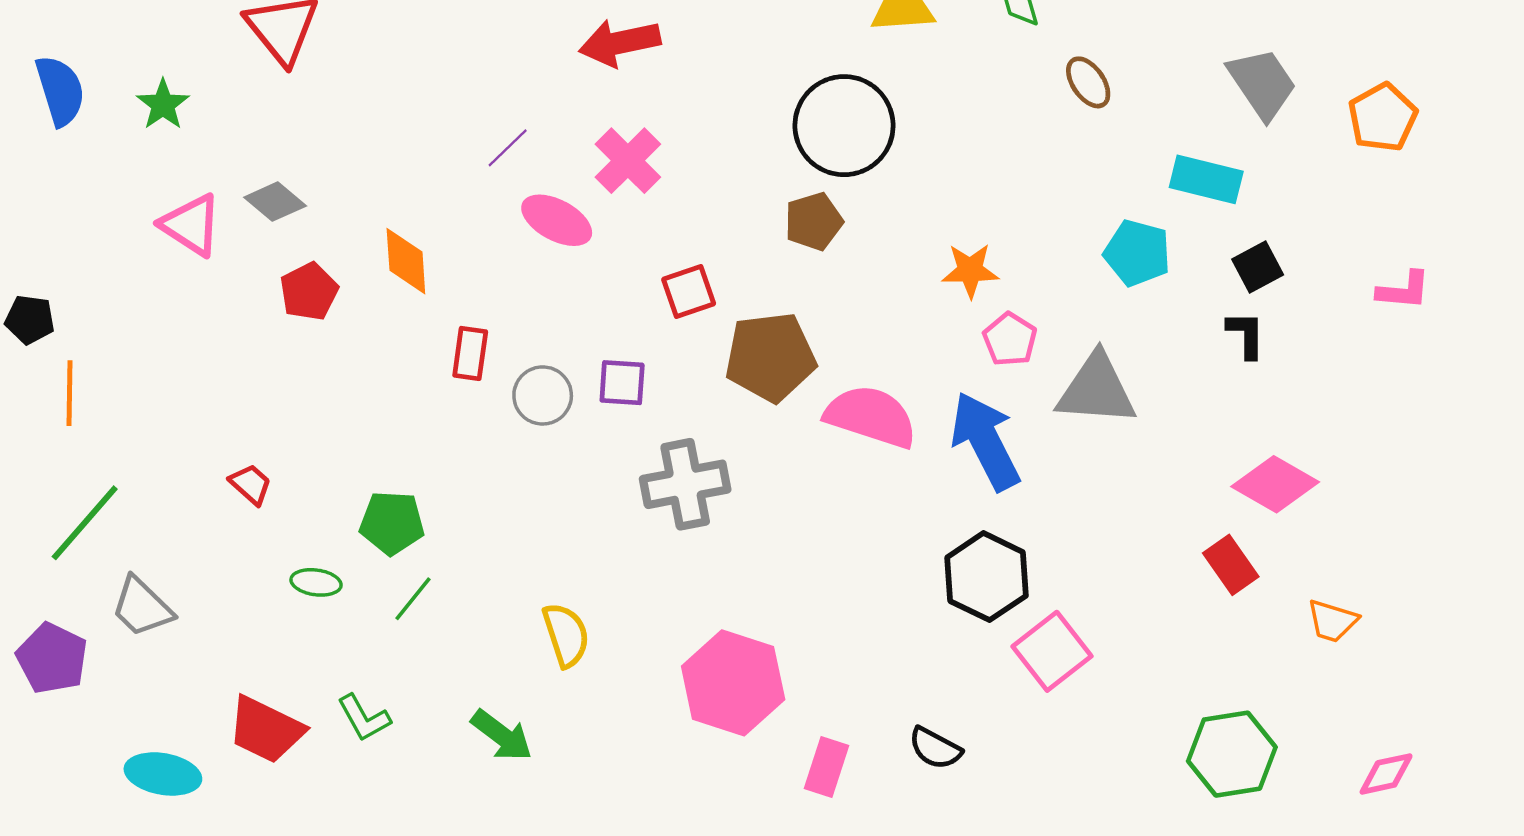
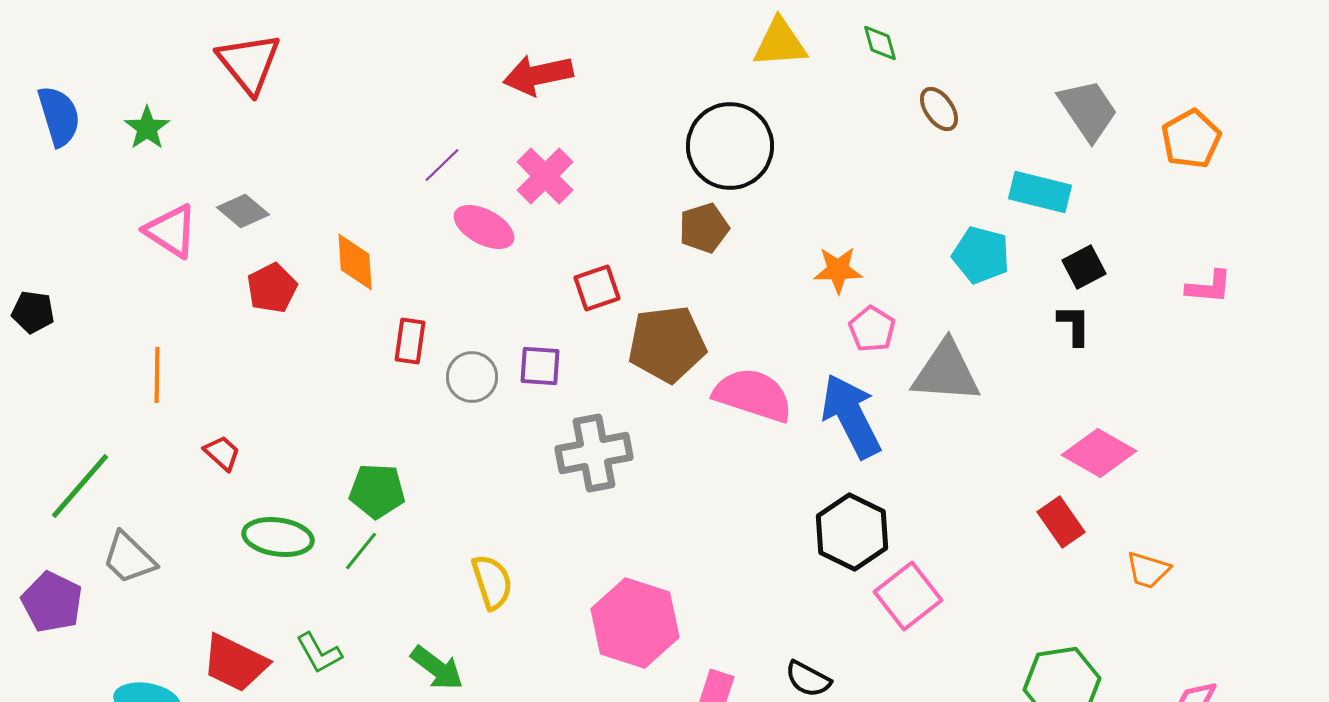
orange line: (70, 393) -> (157, 375), moved
green pentagon: (392, 523) -> (377, 491), moved
green ellipse: (316, 582) -> (278, 537), size x1.6

